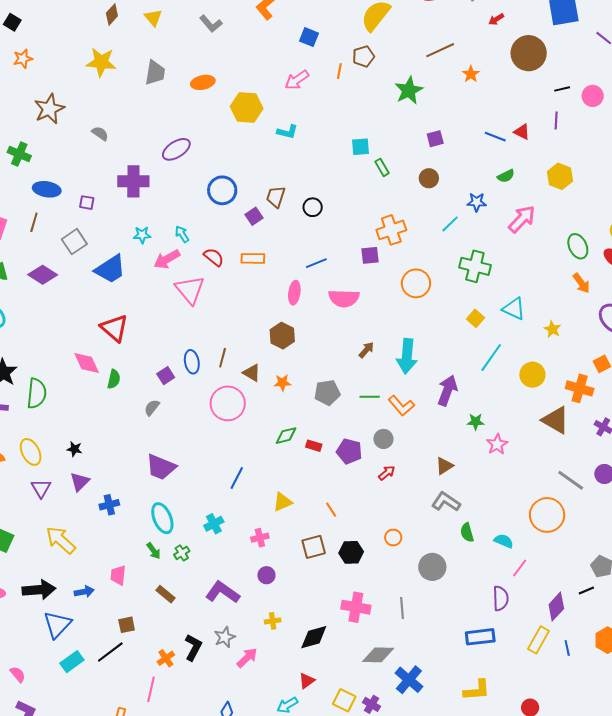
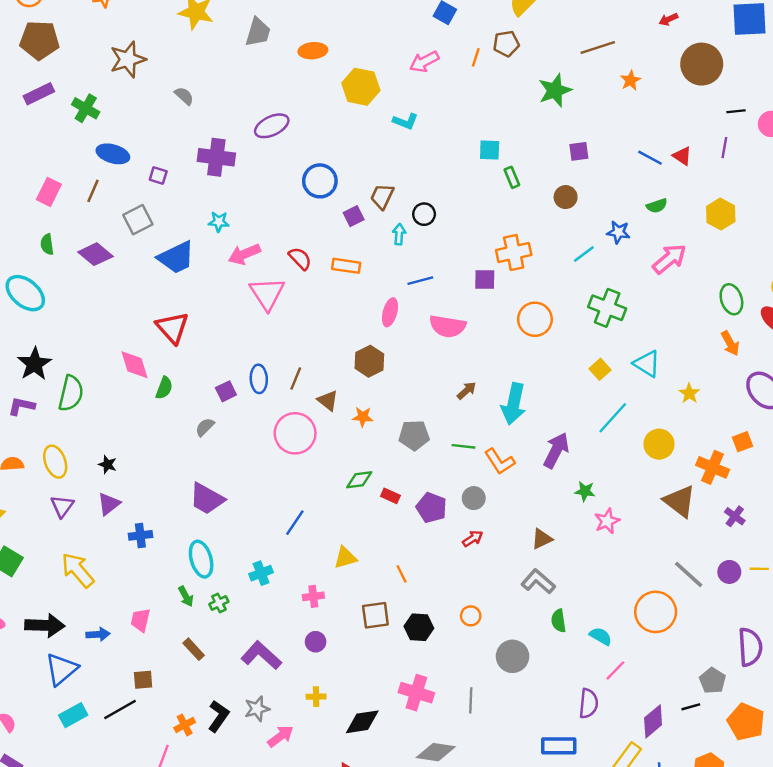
cyan arrow: (182, 234) -> (399, 234), moved, turned 30

